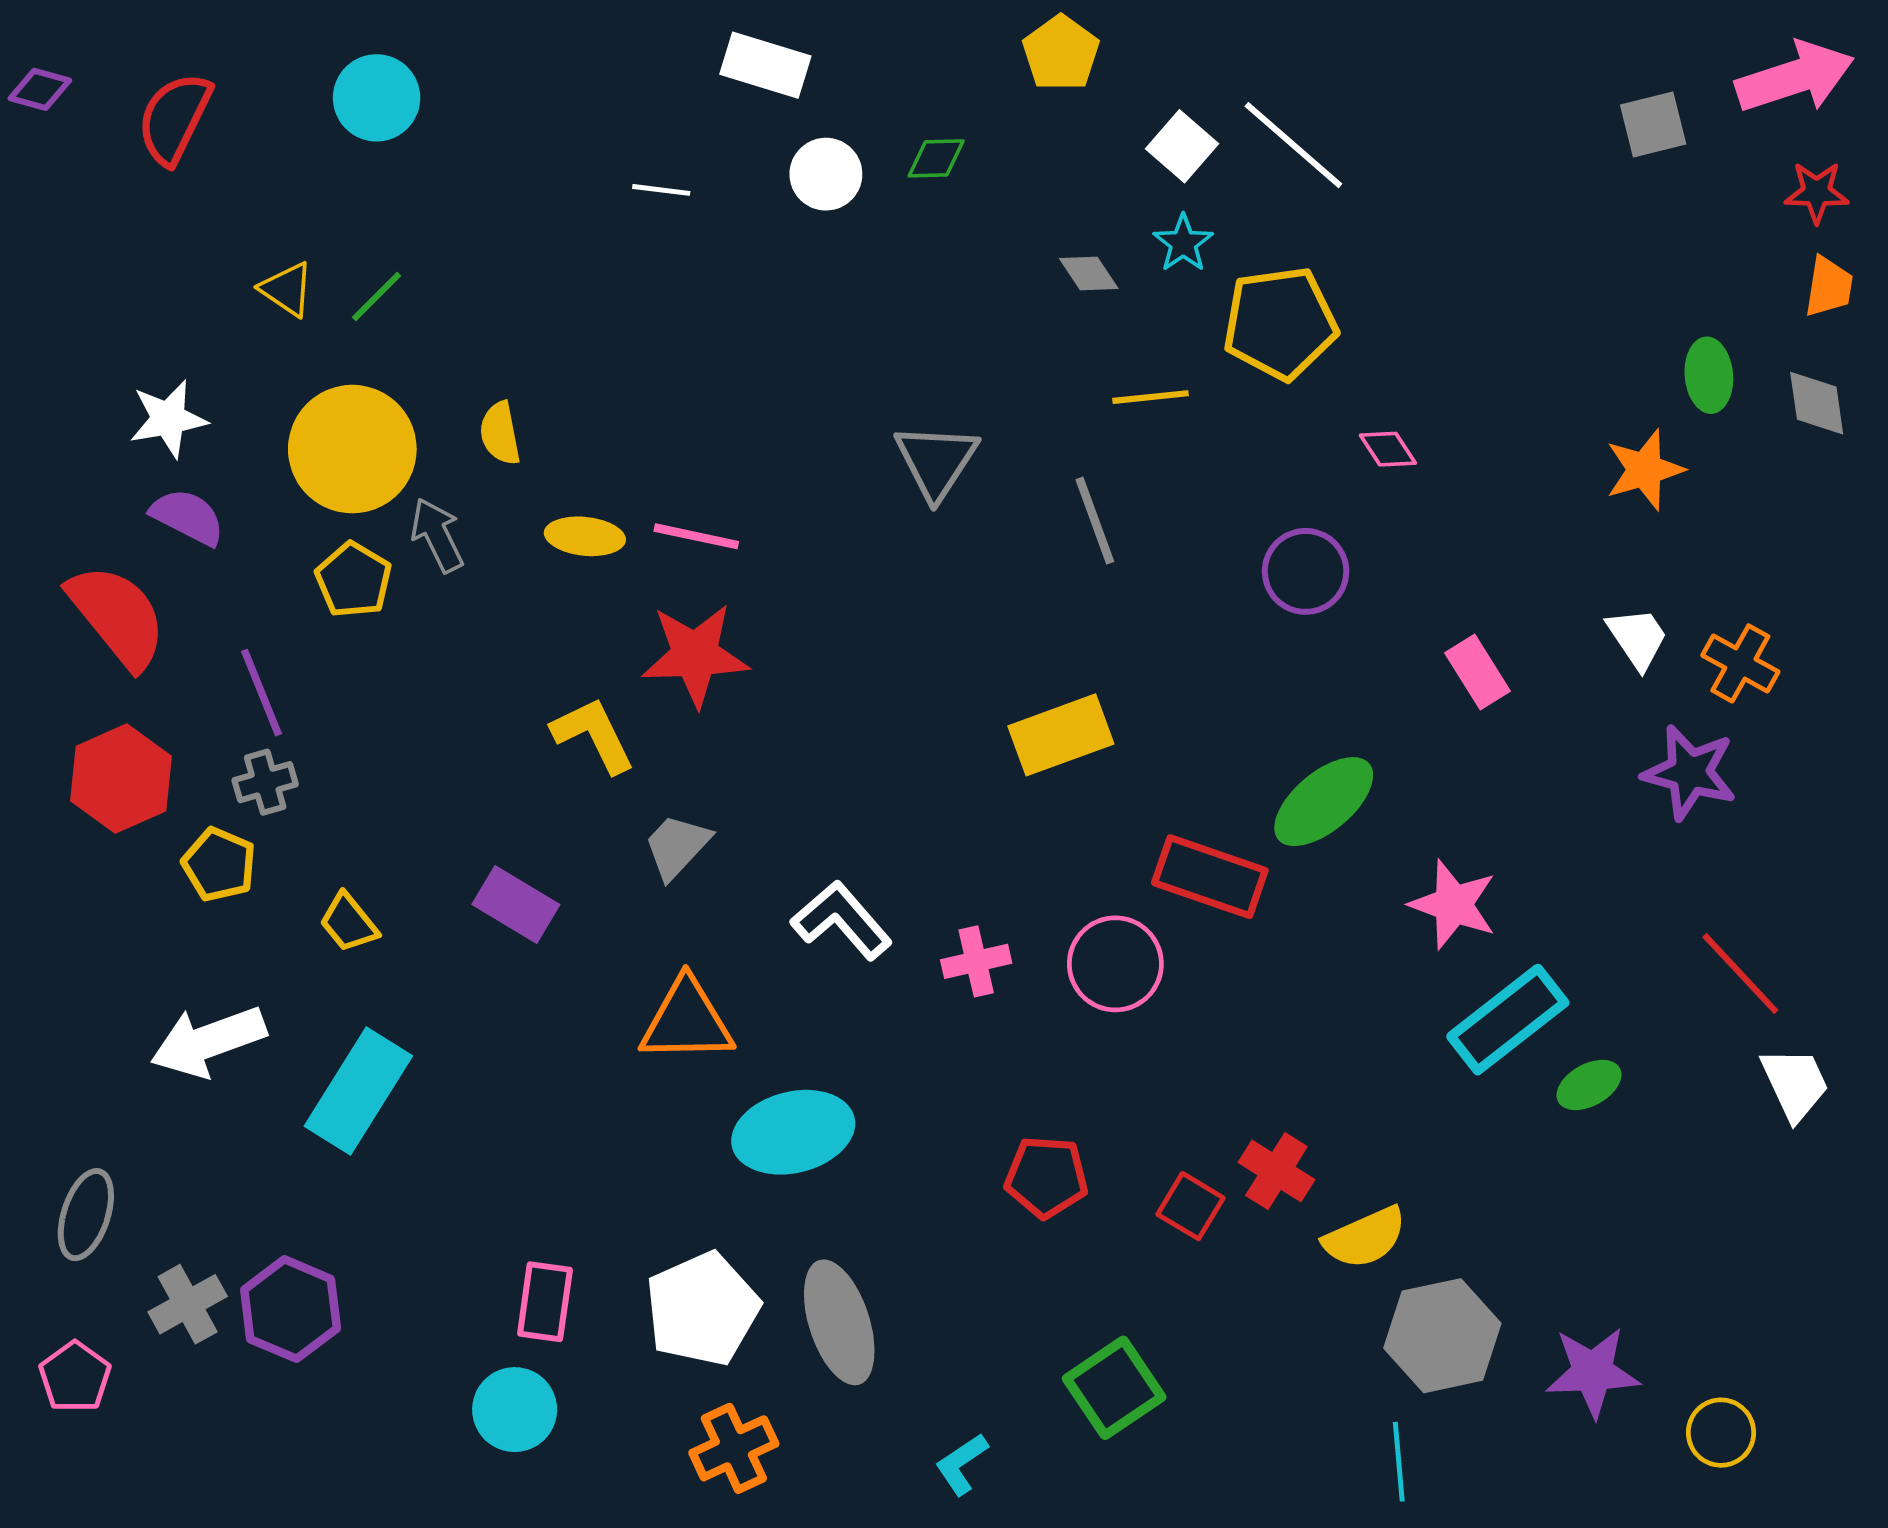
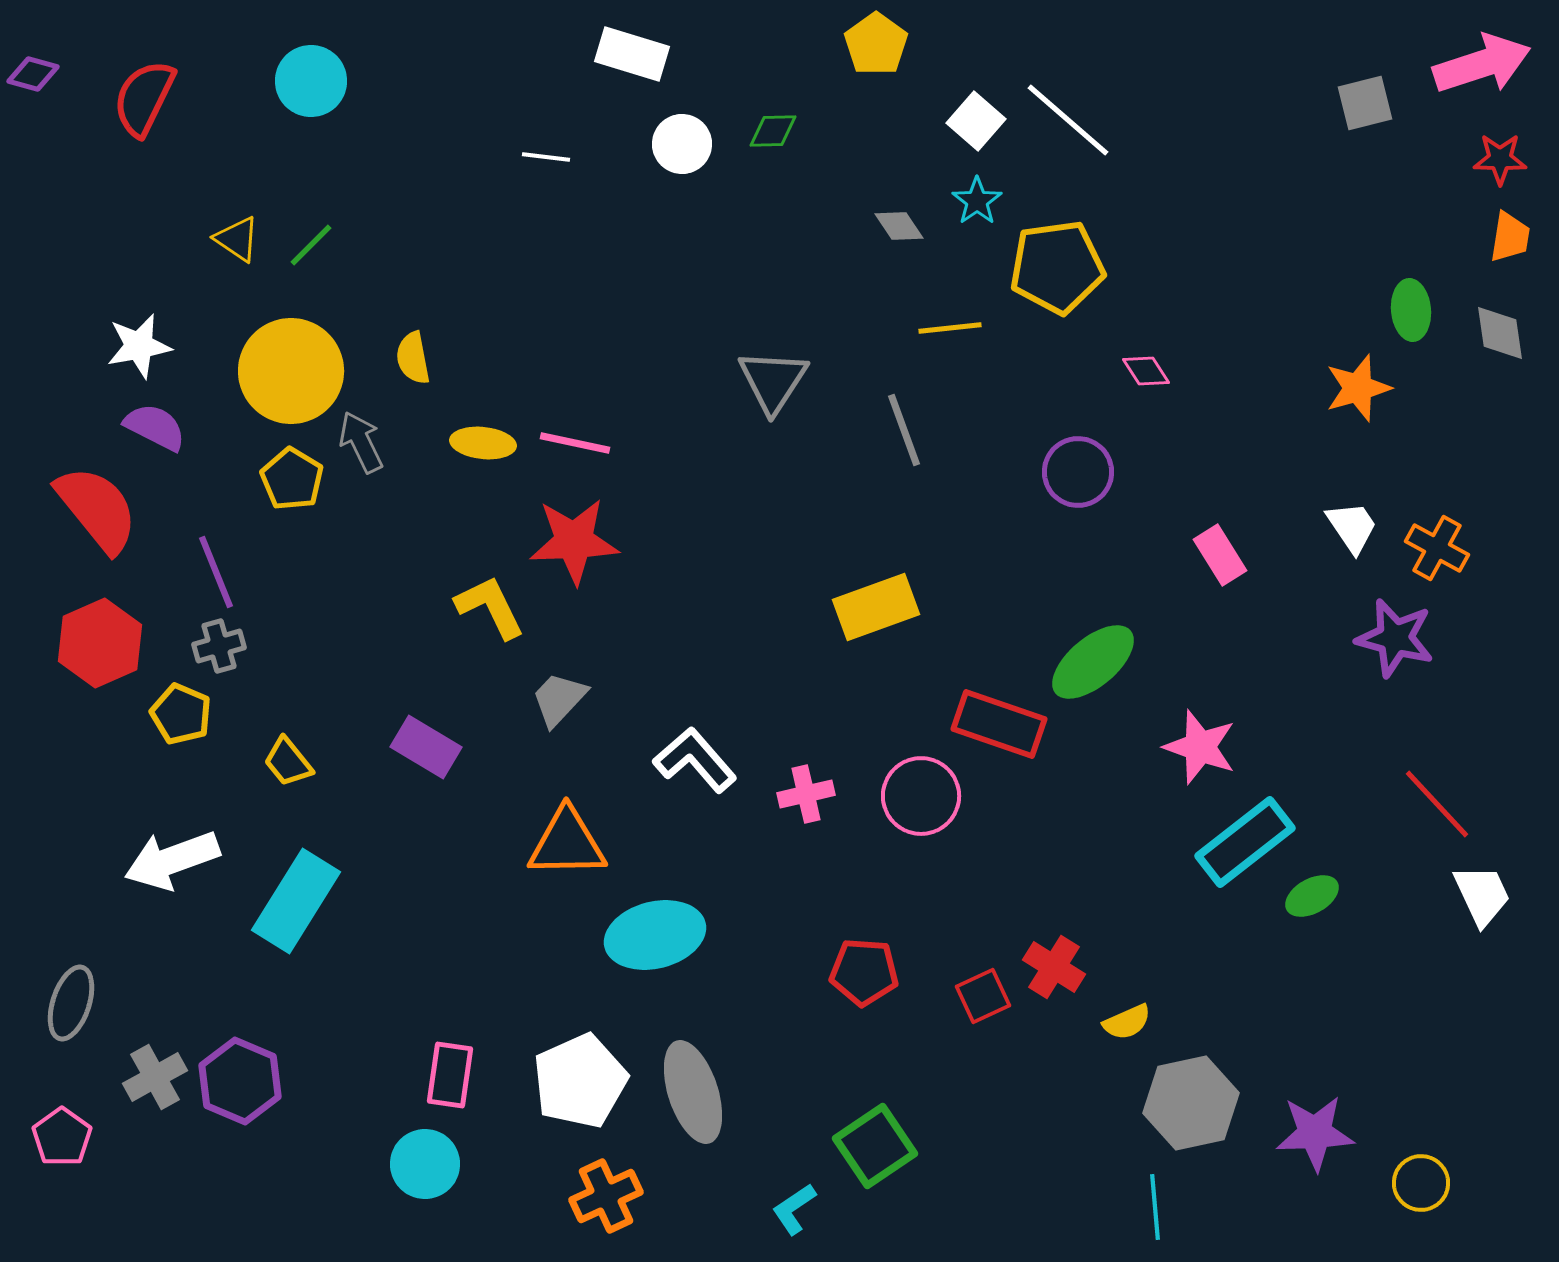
red square: (1190, 1206) -> (983, 996), turned 34
yellow semicircle: (1365, 1238) -> (1127, 1022), size x0.7
green square: (1114, 1388) -> (875, 1146), moved

